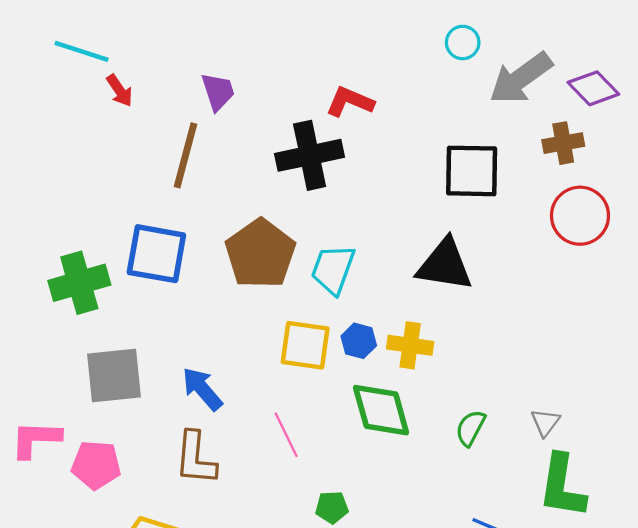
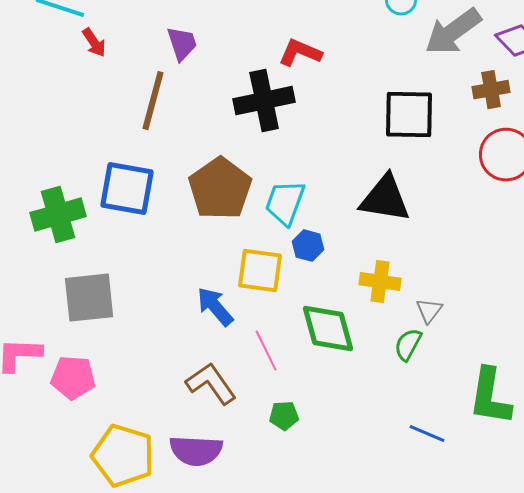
blue hexagon: (359, 341) -> (308, 246), moved
yellow cross: (410, 345) -> (380, 282), moved
blue arrow: (202, 389) -> (215, 307), moved
gray triangle: (545, 422) -> (429, 311), moved
pink line: (286, 435) -> (266, 351), moved
brown L-shape: (196, 458) -> (211, 384), moved, turned 140

